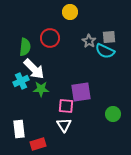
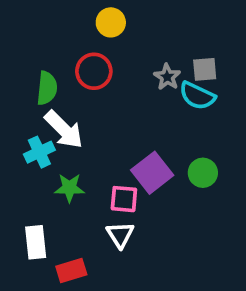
yellow circle: (70, 12) -> (111, 22), moved
green star: (41, 89) -> (69, 188), moved
purple square: (81, 92) -> (152, 173), turned -30
green circle: (113, 114) -> (203, 173), moved

